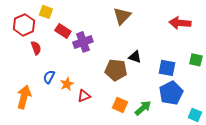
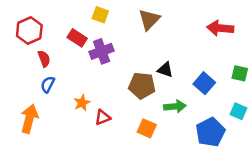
yellow square: (46, 12) -> (100, 15), moved
blue square: (167, 68) -> (204, 83), turned 30
blue semicircle: (49, 77) -> (48, 84), moved
blue pentagon: (171, 93) -> (210, 132), moved
green arrow: (143, 108) -> (175, 106), moved, turned 36
cyan square: (195, 115) -> (239, 111), moved

